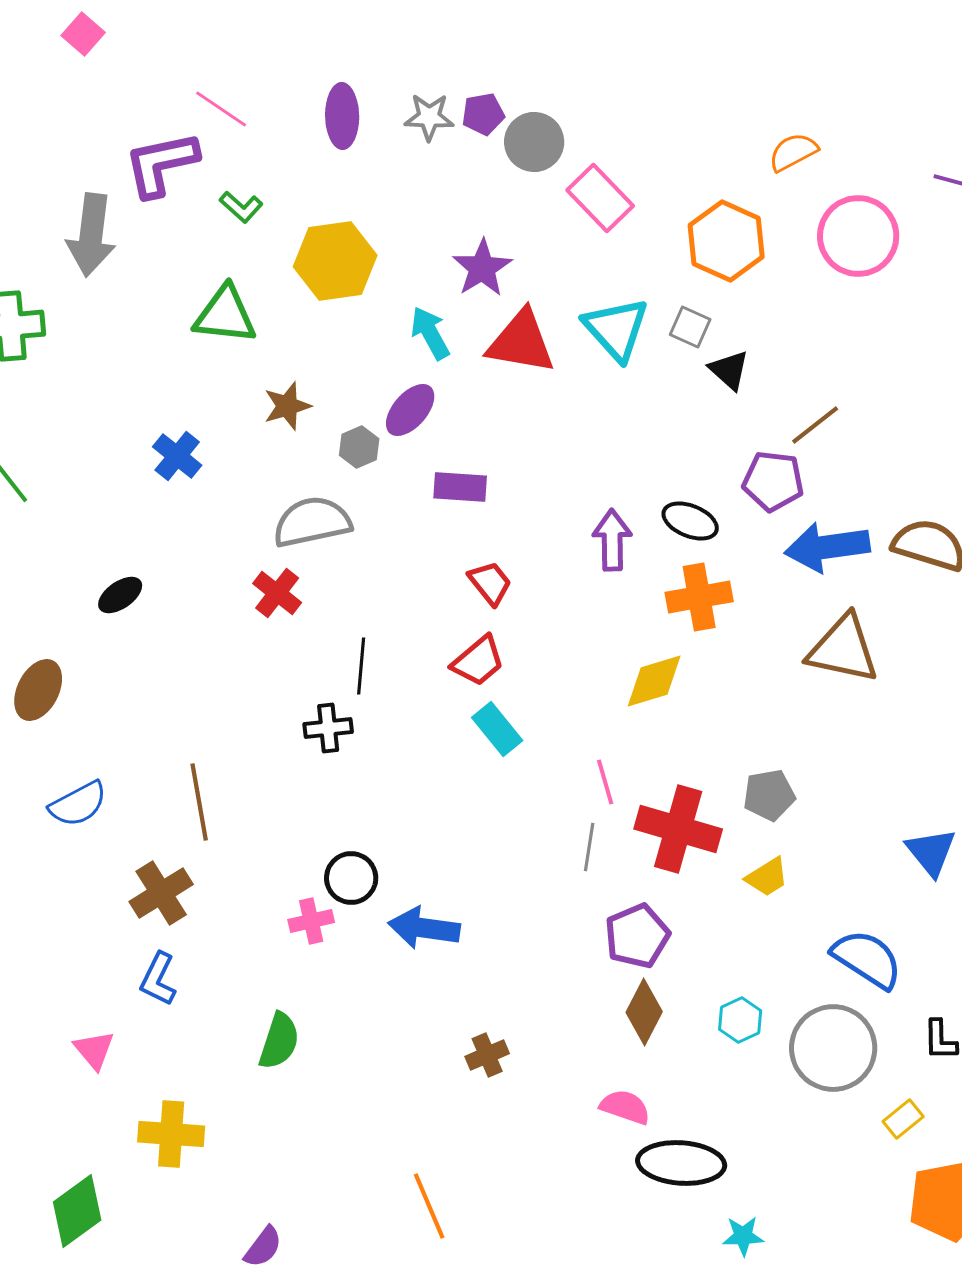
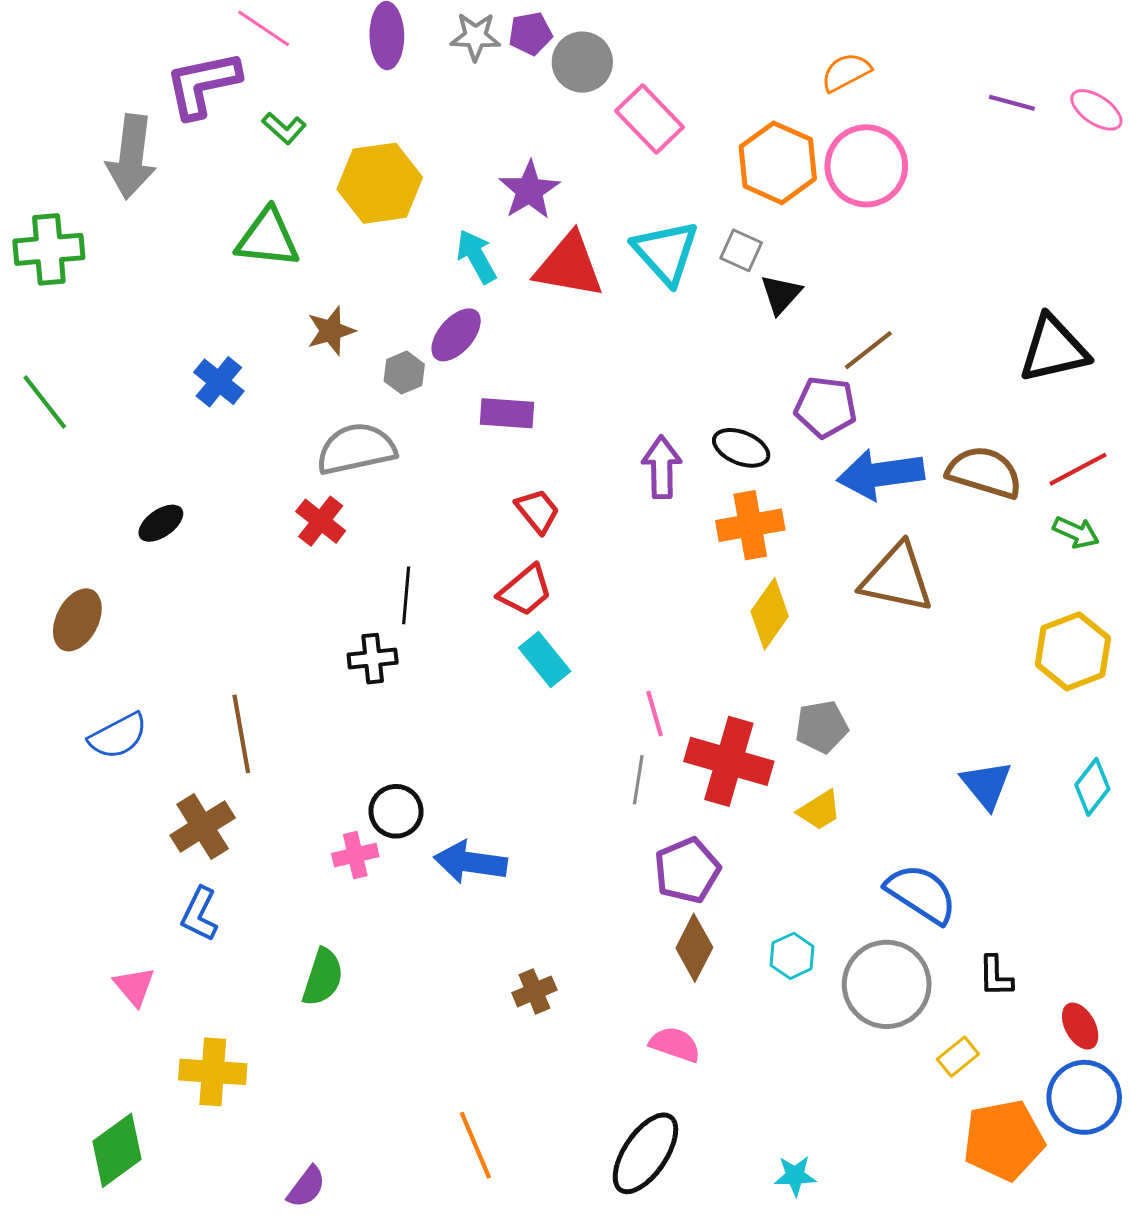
pink circle: (858, 236) -> (866, 166), moved
black triangle: (729, 370) -> (781, 294), turned 30
yellow diamond: (654, 681) -> (770, 614), moved, turned -38
black ellipse: (681, 1163) -> (645, 1153), moved, turned -60

